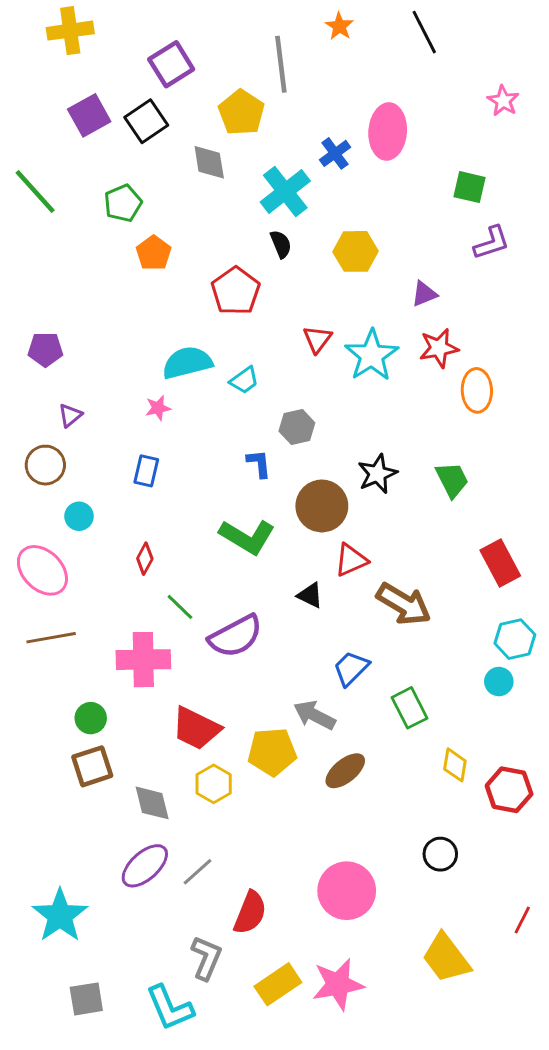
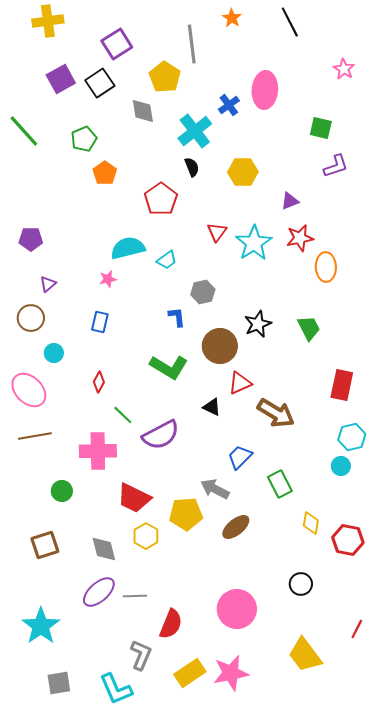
red rectangle: (500, 563) -> (342, 385), turned 40
brown square: (92, 766) -> (45, 545), moved
gray line: (197, 872) -> (135, 596), turned 40

